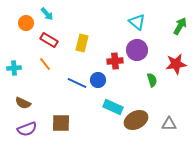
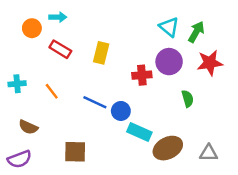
cyan arrow: (47, 14) -> (58, 17), turned -48
green arrow: (180, 26) -> (196, 32), moved
orange line: (45, 64) -> (52, 91), moved
red star: (176, 64) -> (210, 63), moved
blue circle: (98, 80) -> (121, 111), moved
purple semicircle: (27, 129) -> (20, 159), moved

